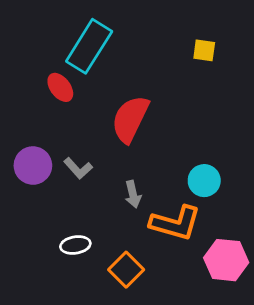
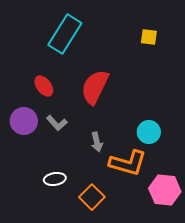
red ellipse: (60, 87) -> (44, 86), moved

